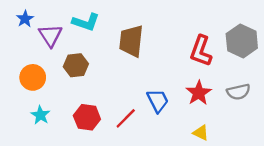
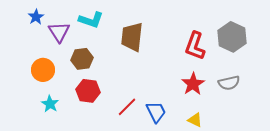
blue trapezoid: (158, 101) -> (156, 112), moved
red hexagon: (87, 117) -> (88, 91), moved

